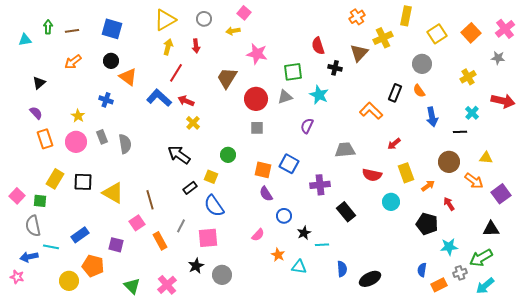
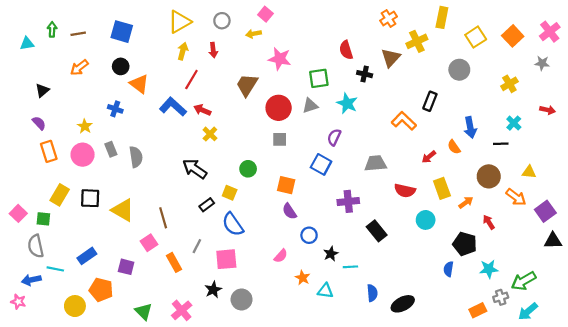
orange semicircle: (419, 91) -> (454, 147), moved
red arrow: (503, 101) -> (548, 110), size x0.6
blue square: (289, 164) -> (321, 164), moved
black triangle: (491, 229) -> (553, 241), moved
blue semicircle: (422, 270) -> (448, 269), moved

